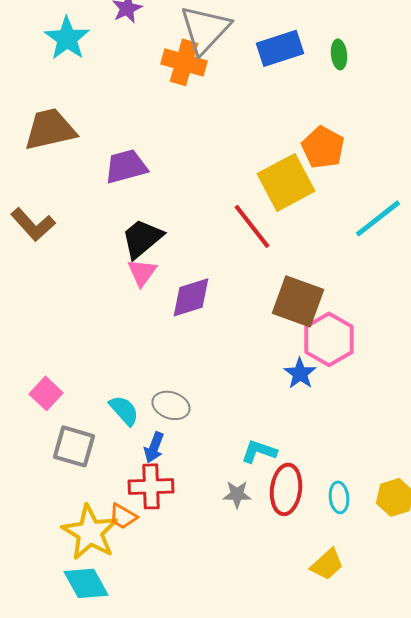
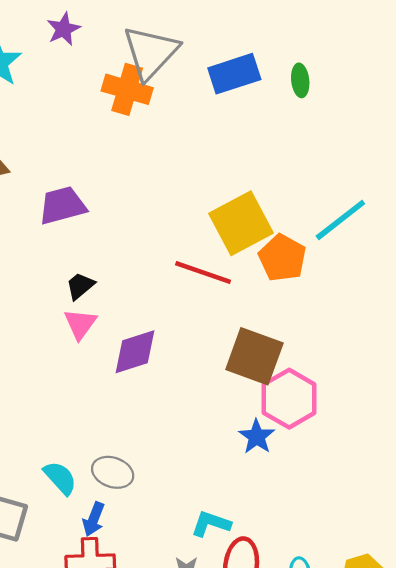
orange pentagon: (323, 147) -> (282, 258), moved
cyan line: (378, 218) -> (340, 220), moved
red line: (252, 226) -> (203, 272), turned -33
black trapezoid: (142, 238) -> (80, 286), size x0.6

